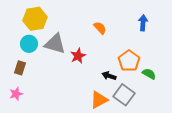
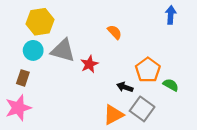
blue arrow: (143, 23) -> (171, 15), moved
pink star: (16, 94) -> (18, 108), size x1.6

